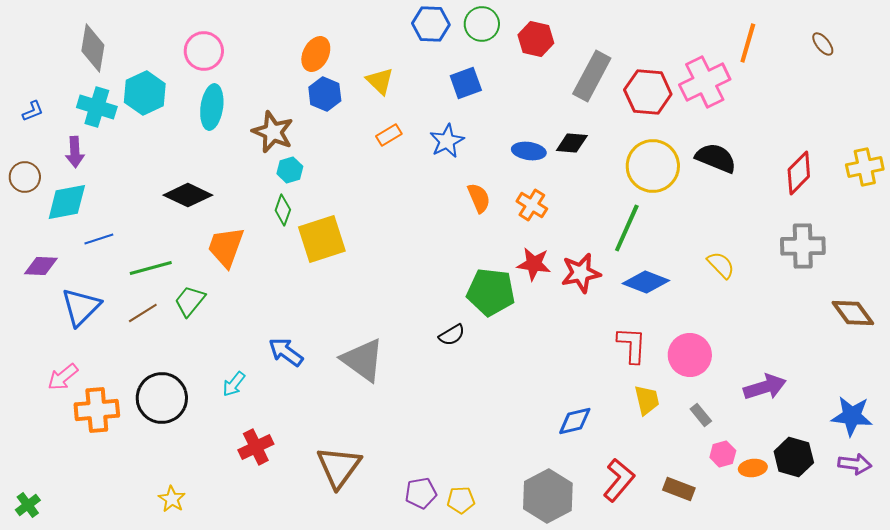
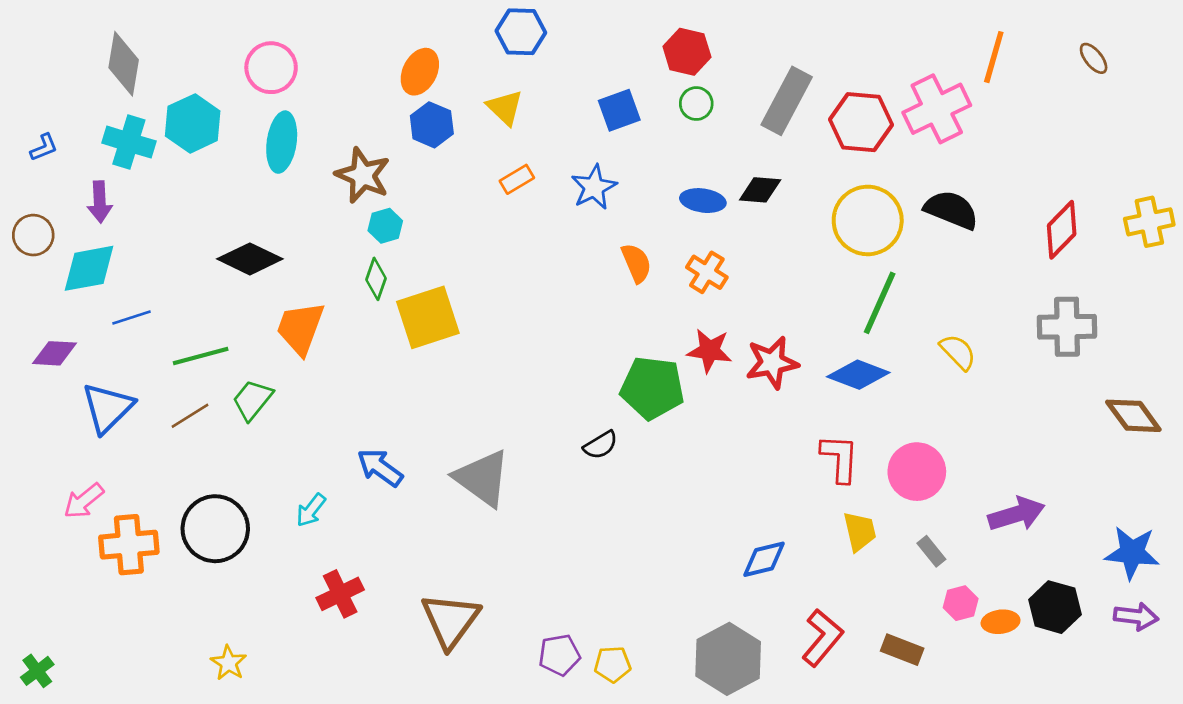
blue hexagon: (431, 24) -> (521, 32), moved
green circle: (482, 24) -> (696, 104), moved, size x0.7
red hexagon: (536, 39) -> (687, 52), moved
green line: (627, 228) -> (880, 303), moved

